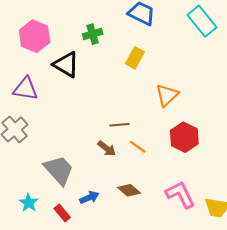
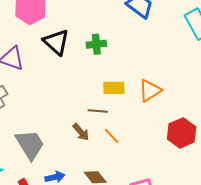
green cross: (93, 34) -> (96, 44), moved
yellow rectangle: (135, 58) -> (114, 88), moved, turned 50
red hexagon: (184, 137) -> (182, 133), moved

